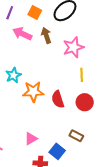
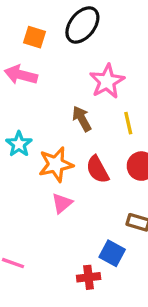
brown arrow: (46, 35) -> (82, 119), moved
pink triangle: (31, 139) -> (62, 203), moved

